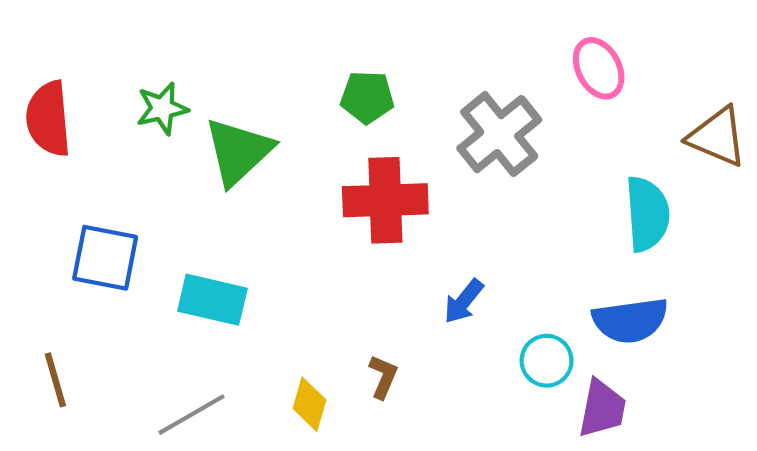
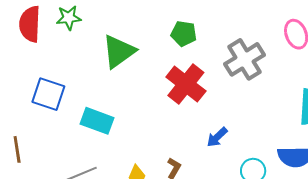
green star: (162, 108) -> (69, 18), moved
red cross: (385, 200) -> (186, 84), turned 33

